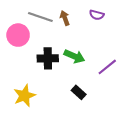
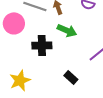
green arrow: (74, 56) -> (67, 30), moved

